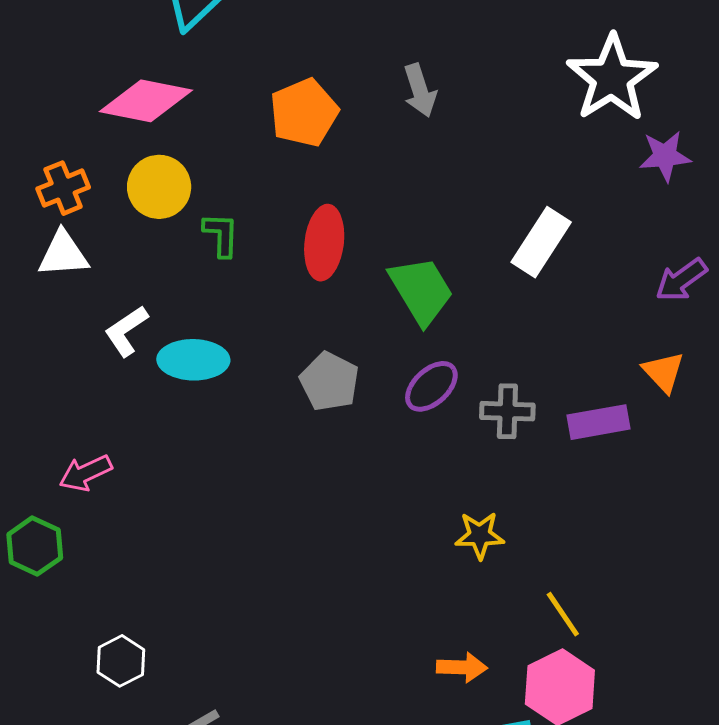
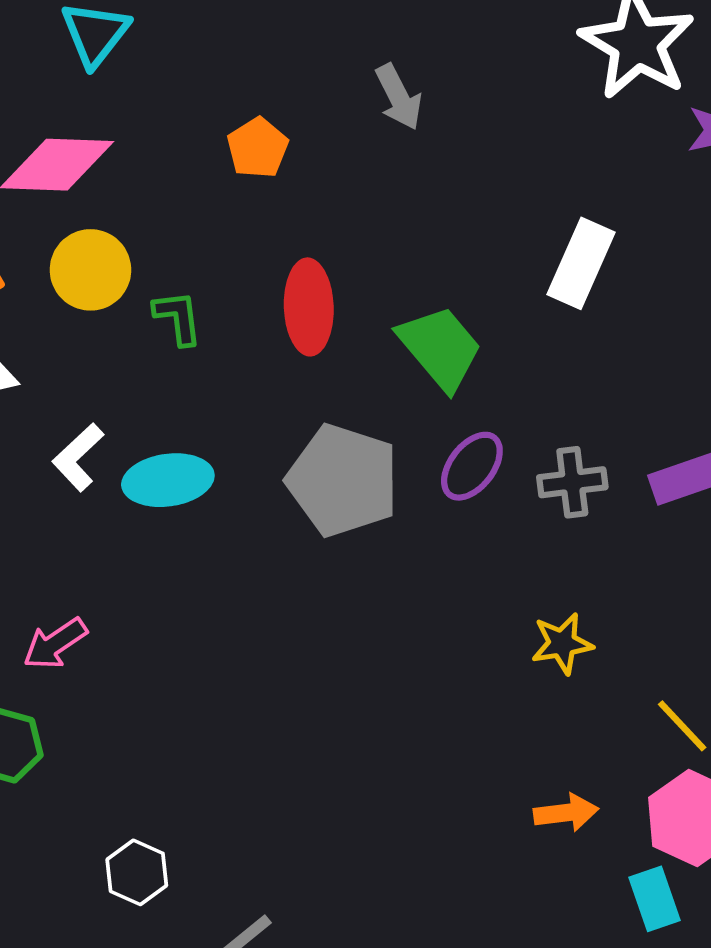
orange pentagon: (304, 113) -> (258, 148), size x0.7
gray pentagon: (329, 382) -> (343, 480), size x1.5

